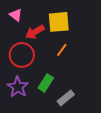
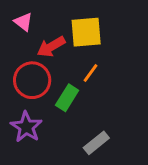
green rectangle: (46, 83) -> (67, 98), moved

